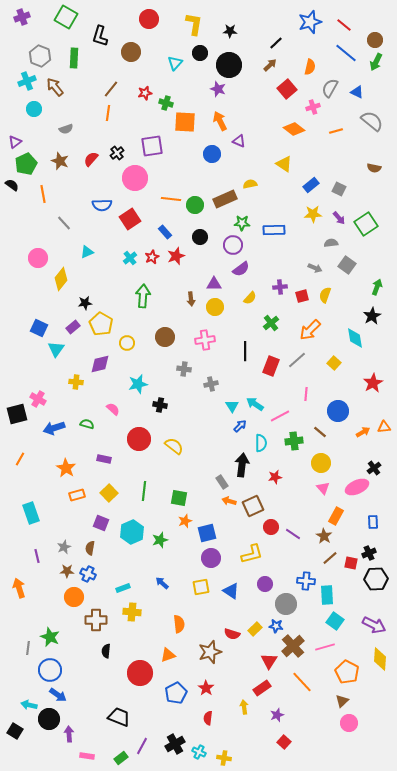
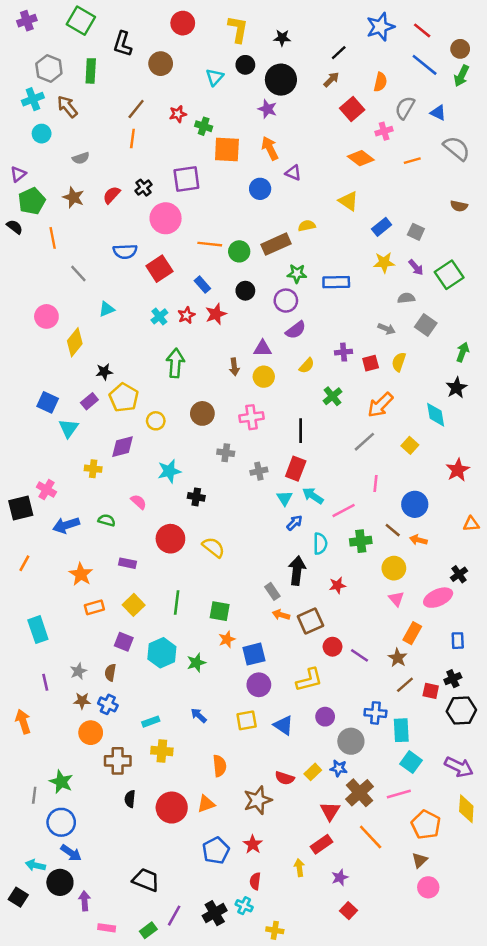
red rectangle: (271, 366) -> (296, 469), moved
orange arrow: (363, 432) -> (418, 540), moved, turned -136
red circle: (140, 673) -> (172, 808), moved
cyan cross: (199, 752) -> (244, 906), moved

